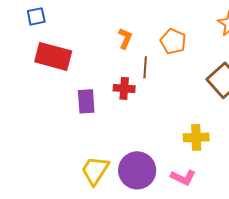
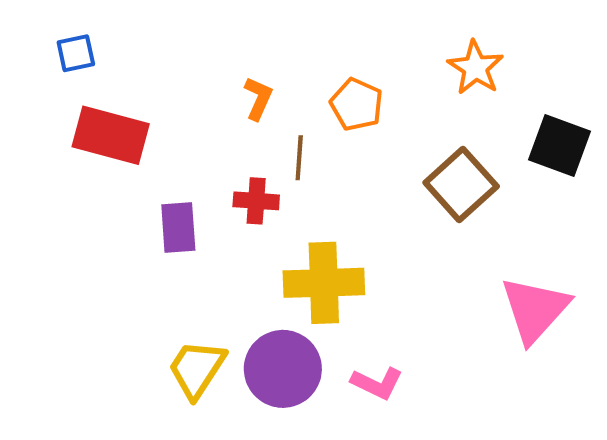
yellow cross: (196, 137) -> (324, 283), moved, size x1.5

